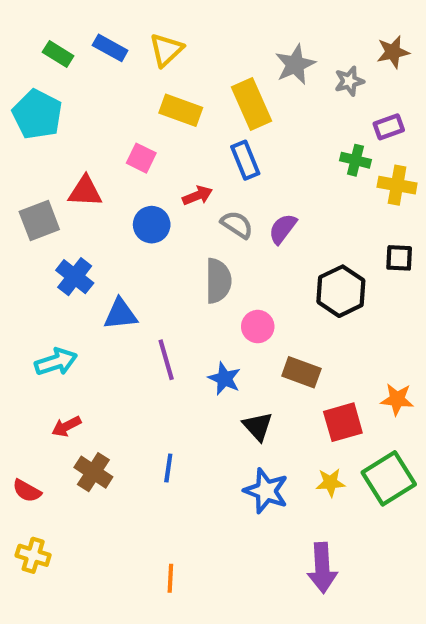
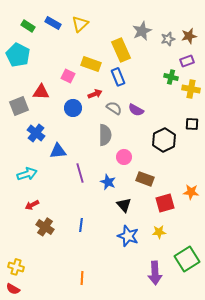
brown star: (393, 52) -> (189, 36), moved
yellow rectangle: (181, 110) -> (91, 64), moved
purple semicircle: (283, 229) -> (136, 110), turned -98
green square: (389, 478) -> (187, 259), moved
red semicircle: (27, 491) -> (13, 289), moved

